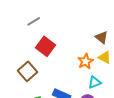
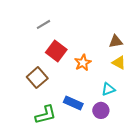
brown triangle: (102, 37) -> (116, 41), turned -48
orange star: (86, 61) -> (83, 63), moved

